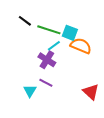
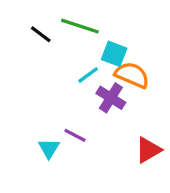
green line: (49, 30) -> (80, 26), moved
purple cross: (47, 60) -> (111, 98), moved
red triangle: (91, 92) -> (148, 150), turned 48

